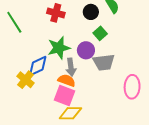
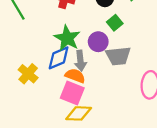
green star: (59, 48) -> (67, 38), turned -30
blue diamond: (38, 66) -> (59, 58), moved

